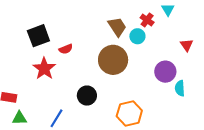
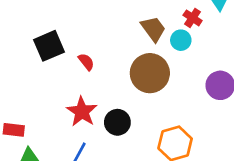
red semicircle: (66, 49) -> (86, 62), turned -104
red star: (44, 69) -> (82, 112), moved

